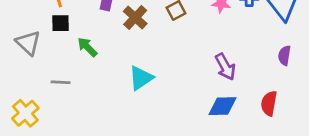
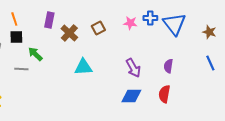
purple semicircle: (284, 55) -> (168, 66), moved
cyan triangle: (141, 78) -> (83, 67), moved, turned 30
gray line: (61, 82) -> (21, 69), moved

